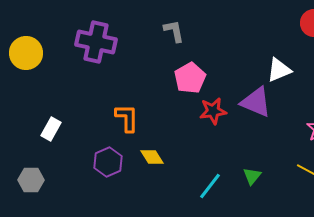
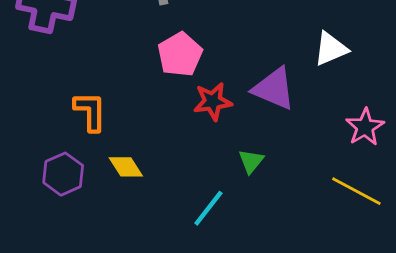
white triangle: (279, 70) -> (331, 49), moved
green triangle: (252, 176) -> (251, 161), moved

